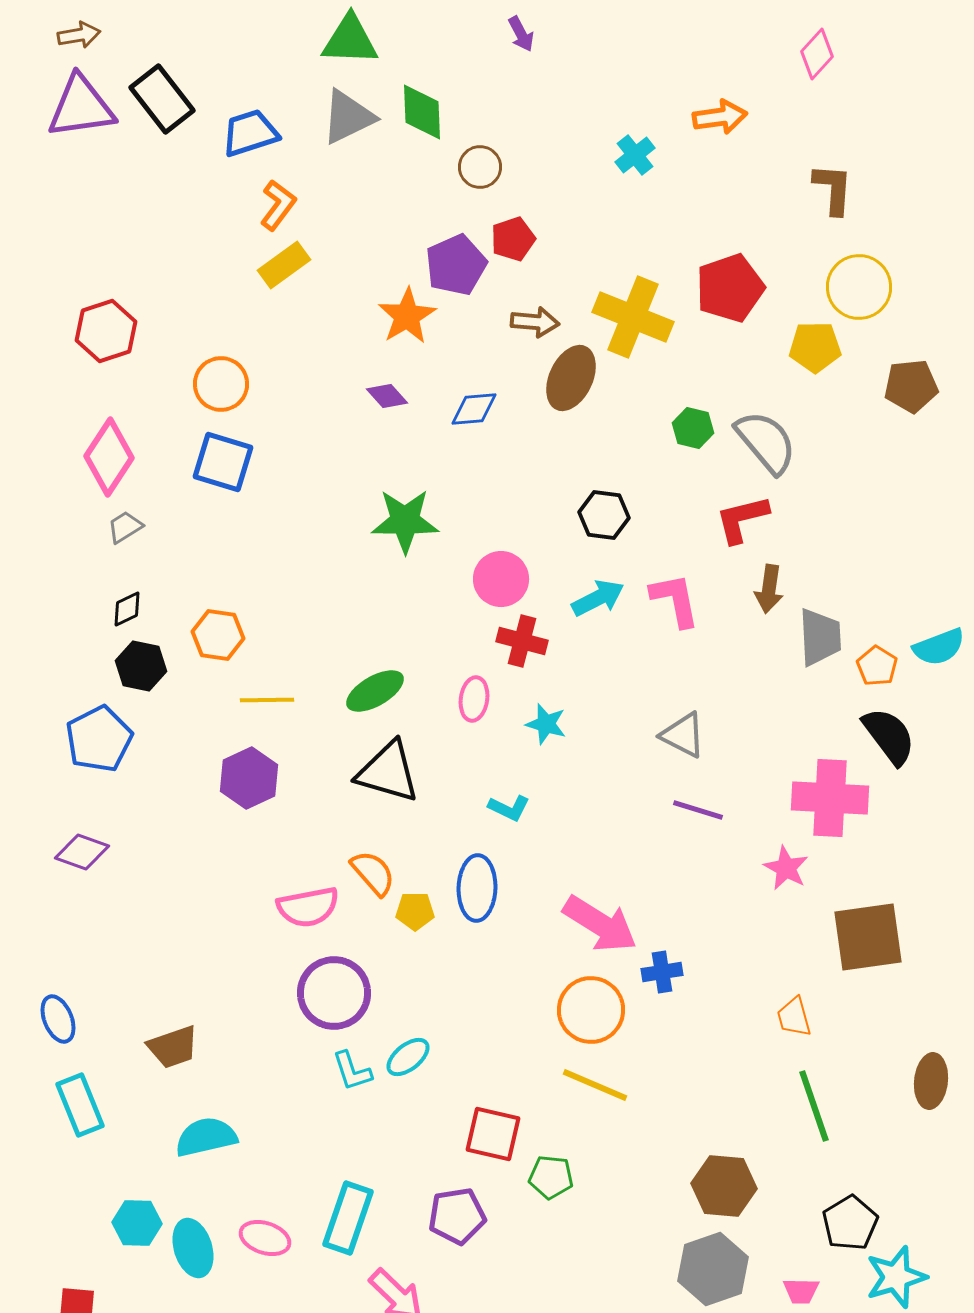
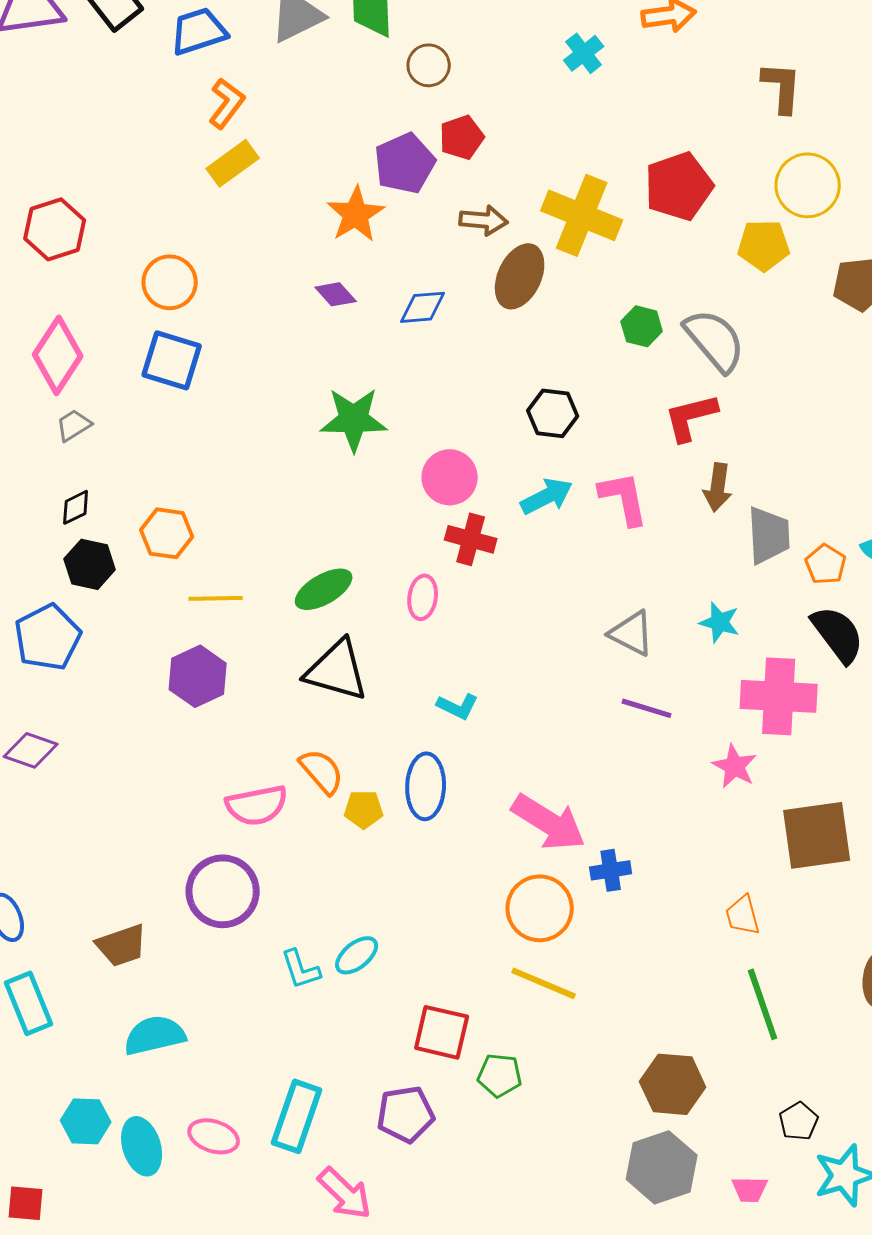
cyan star: (546, 724) -> (720, 622), moved
purple circle: (334, 993) -> (223, 891), moved
black pentagon: (850, 1223) -> (799, 1121), size x0.7

